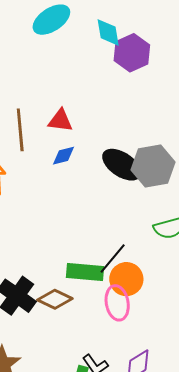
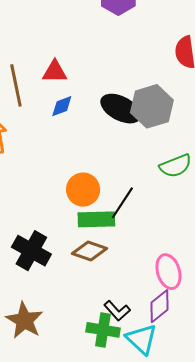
orange circle: (126, 279) -> (83, 190), moved
brown diamond: (55, 299) -> (90, 251), moved
pink ellipse: (117, 303) -> (168, 272), moved

